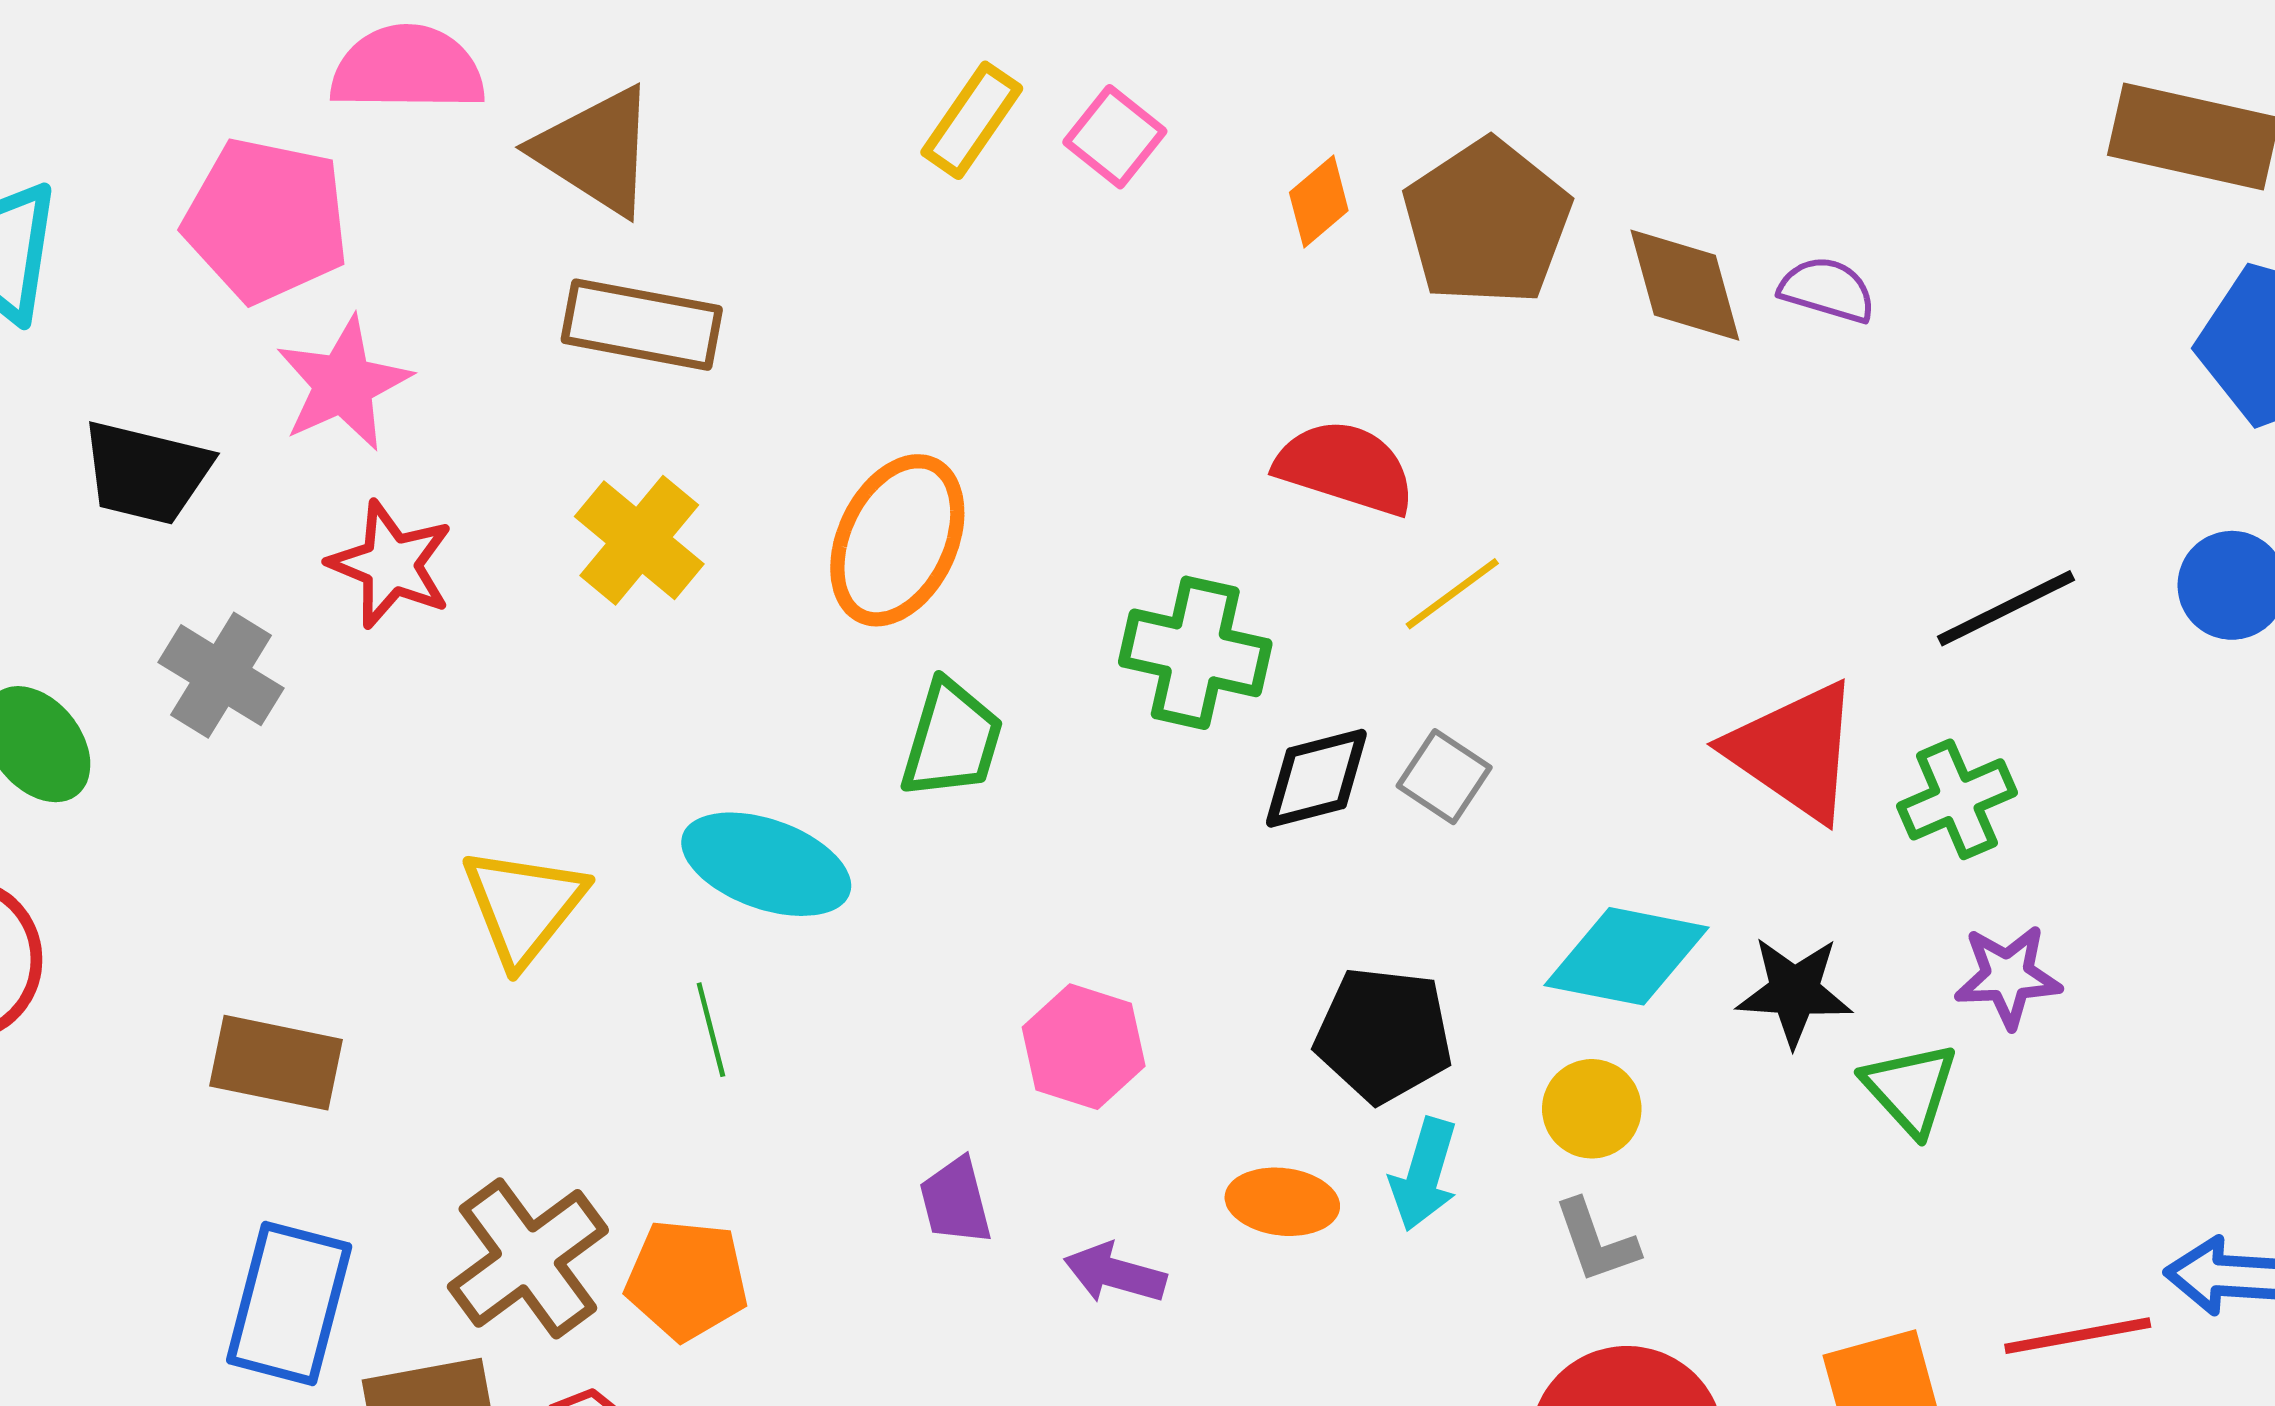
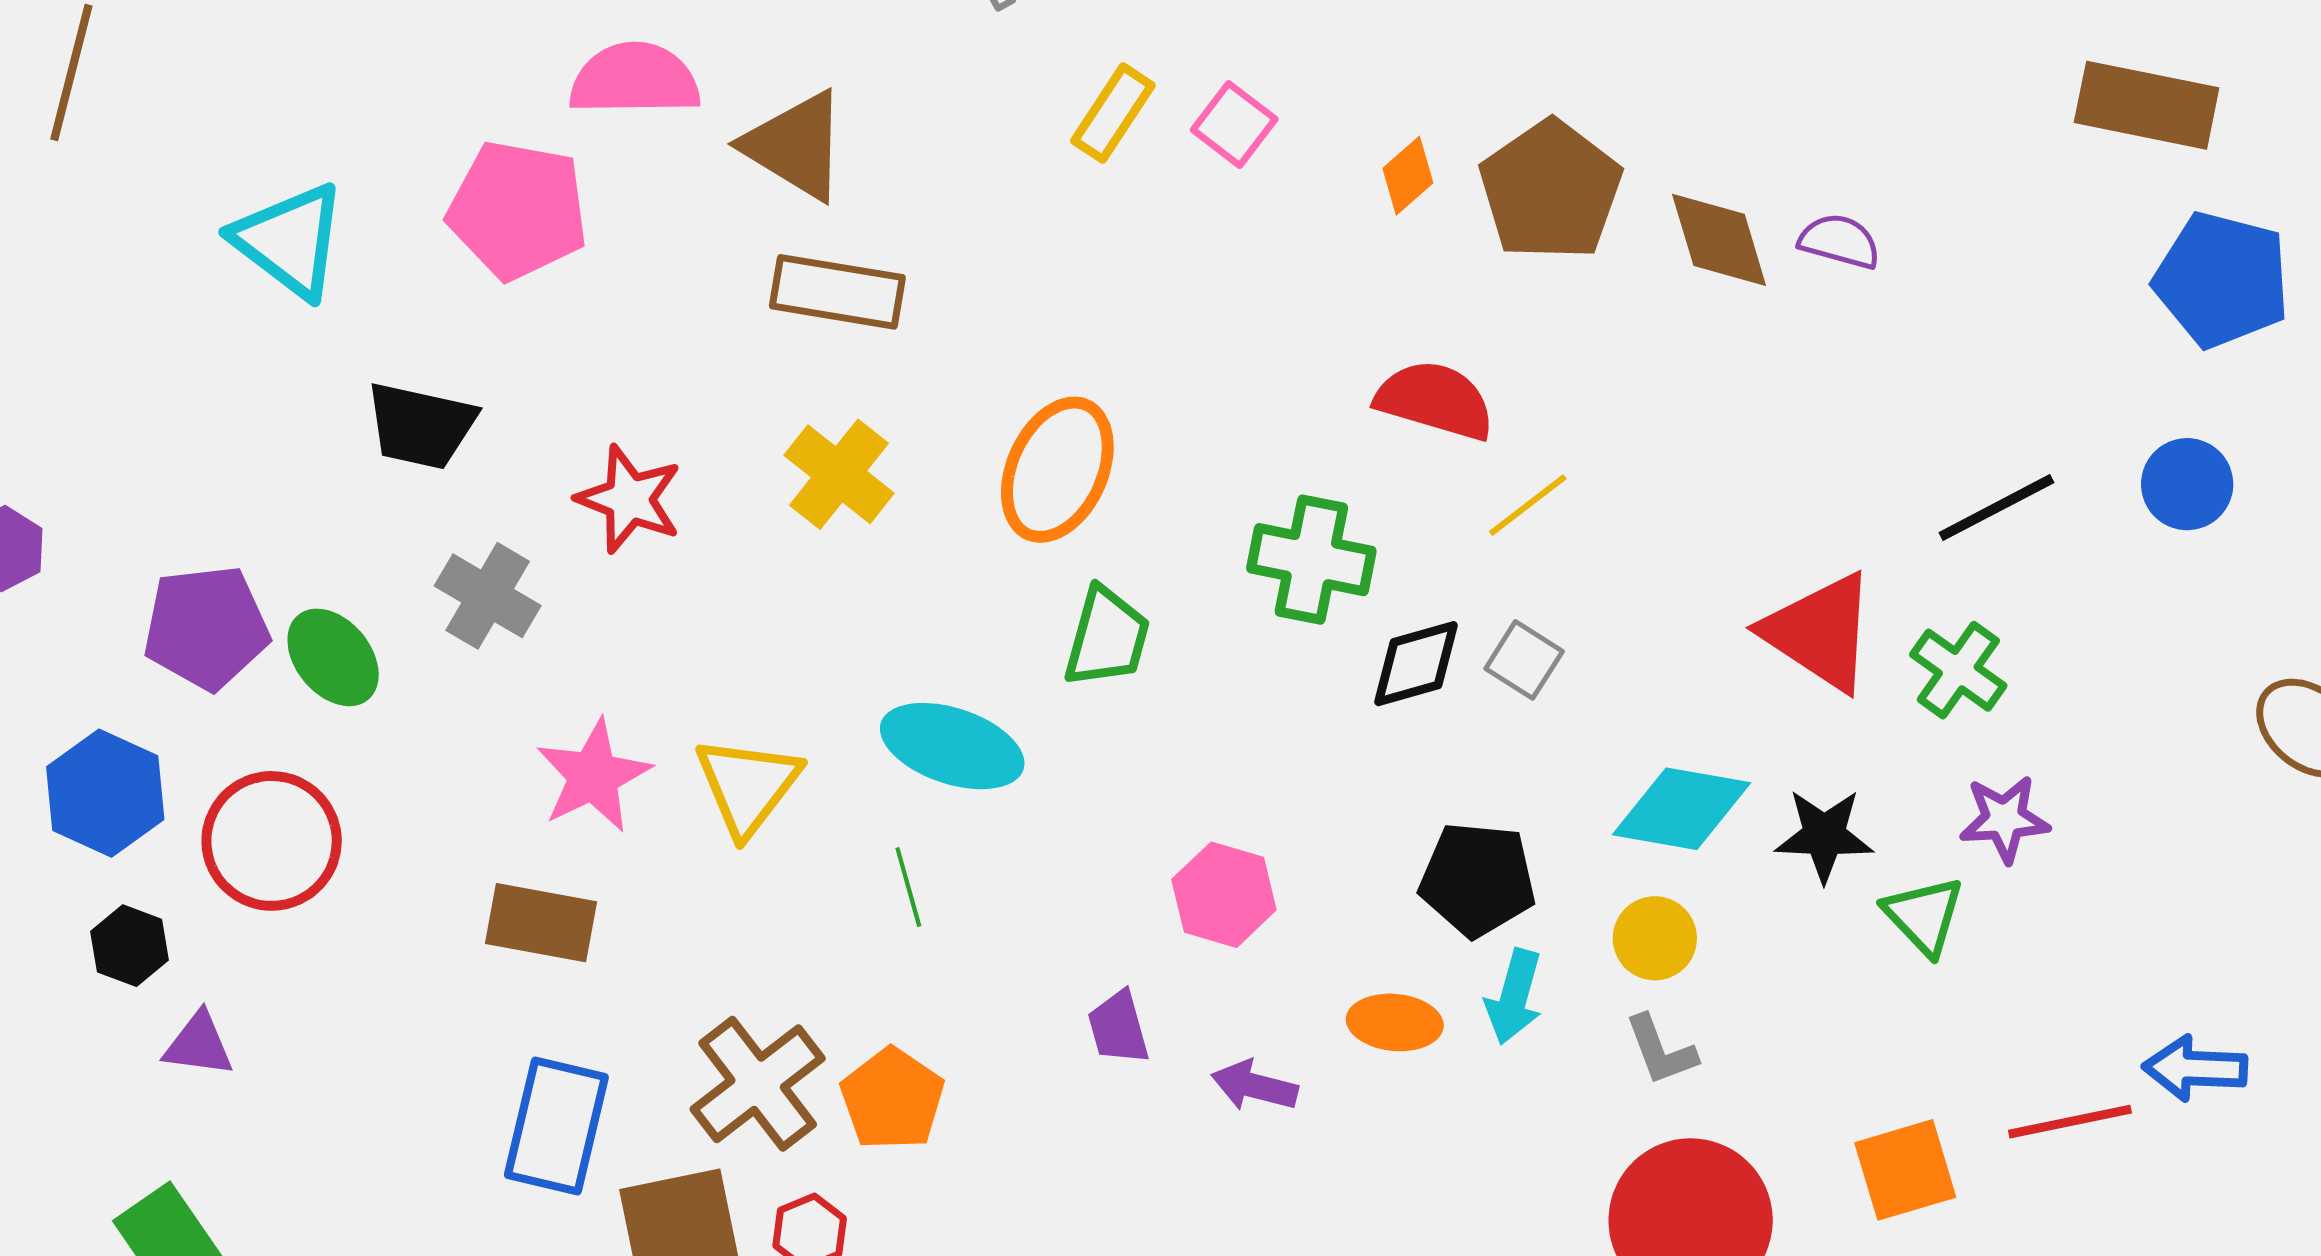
pink star: (343, 384) -> (593, 776), moved
green cross: (1957, 799) -> (1958, 670), turned -30
orange pentagon: (687, 1280) -> (892, 1099), turned 30

